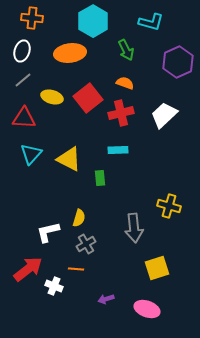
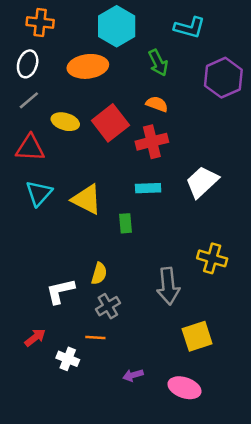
white trapezoid: (164, 115) -> (202, 182), moved
red arrow: (28, 269) -> (35, 338), size x0.6

